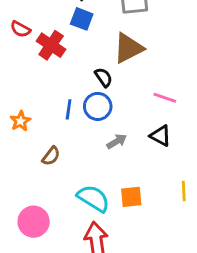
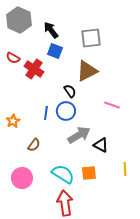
black triangle: (160, 136) -> (101, 145), moved
gray arrow: (117, 141) -> (79, 135), size x1.6
pink circle: (34, 222) -> (22, 178), moved

